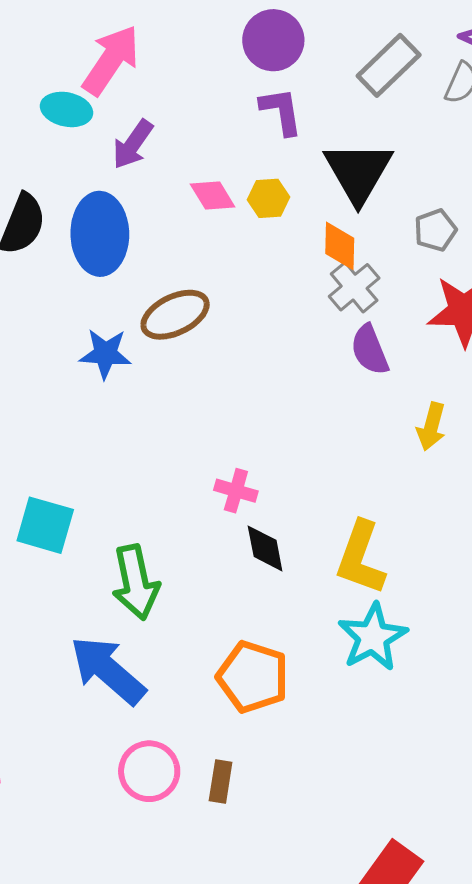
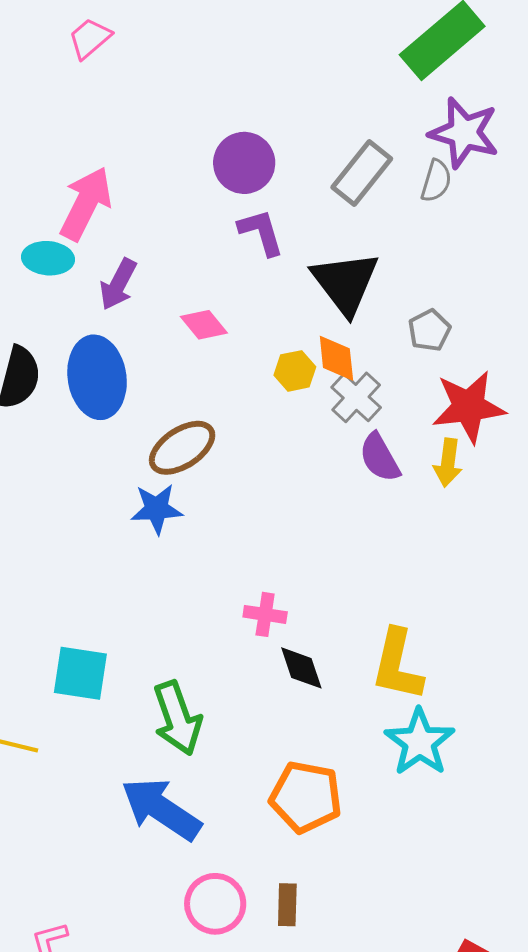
yellow hexagon: (269, 198) -> (295, 371), moved
blue star: (105, 354) -> (157, 509), moved
yellow arrow: (431, 426) -> (448, 463), moved

